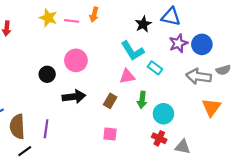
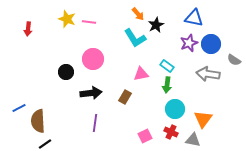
orange arrow: (94, 15) -> (138, 14), moved, turned -56
blue triangle: (171, 17) -> (194, 18), moved
cyan L-shape: (133, 51) -> (135, 38), moved
gray semicircle: (223, 70) -> (234, 60), moved, turned 48
green arrow: (142, 100) -> (167, 85), moved
orange triangle: (211, 107) -> (203, 119), moved
purple line: (46, 129) -> (95, 123), moved
pink square: (110, 134) -> (145, 136), moved, turned -32

